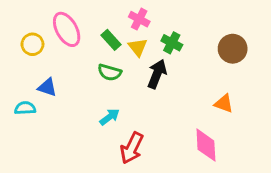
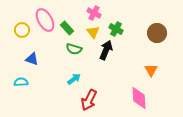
green rectangle: (111, 40) -> (67, 28), moved
orange triangle: (224, 104) -> (151, 70), turned 40
cyan semicircle: (25, 108) -> (21, 82), moved

